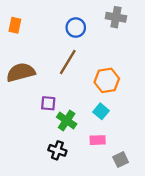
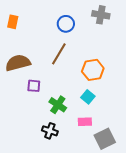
purple square: (48, 103) -> (34, 86), moved
gray square: (121, 160) -> (105, 139), size x1.5

